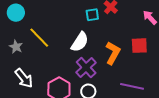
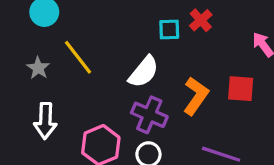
purple cross: (86, 67) -> (149, 115), turned -30
white arrow: (24, 78) -> (45, 121), turned 35

